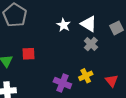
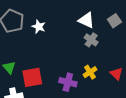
white star: (64, 25) -> (39, 27), moved
red square: (29, 54) -> (32, 77), moved, size x1.5

